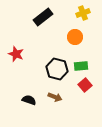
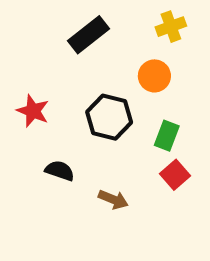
green rectangle: (81, 66) -> (167, 136), turned -64
black hexagon: (57, 69) -> (109, 117), moved
black semicircle: (29, 100) -> (60, 171), moved

